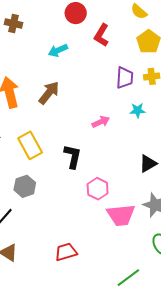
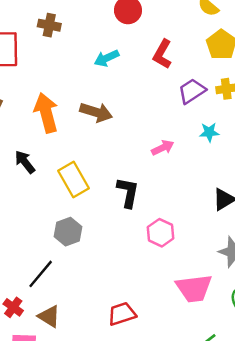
red L-shape: (101, 35) -> (162, 54), moved
purple trapezoid: (125, 78) -> (192, 91), turned -125
brown arrow: (49, 93) -> (96, 112), turned 70
pink trapezoid: (121, 215) -> (194, 288), moved

